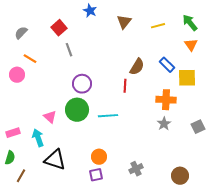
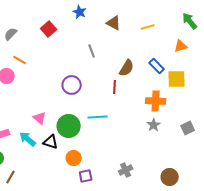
brown triangle: (124, 22) -> (114, 23), turned -42
green arrow: (190, 23) -> (190, 21), moved
orange triangle: (191, 45) -> (181, 46), turned 48
gray line: (69, 50) -> (92, 51), moved
green circle: (77, 110) -> (69, 126), moved
cyan arrow: (38, 138) -> (28, 139), turned -30
orange circle: (99, 157) -> (74, 158), moved
black triangle: (55, 160) -> (51, 142), moved, size x0.7

